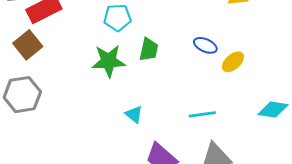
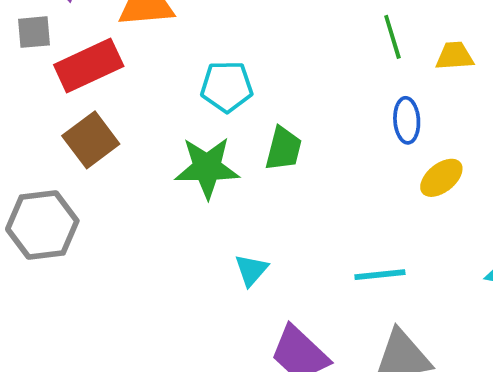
brown square: (28, 45) -> (91, 140), moved
blue ellipse: (205, 45) -> (407, 120), moved, turned 60
cyan triangle: (134, 114) -> (251, 270), turned 30

